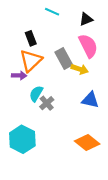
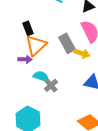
black rectangle: (31, 38) -> (28, 28), moved
cyan semicircle: (36, 94) -> (41, 76), turned 77

